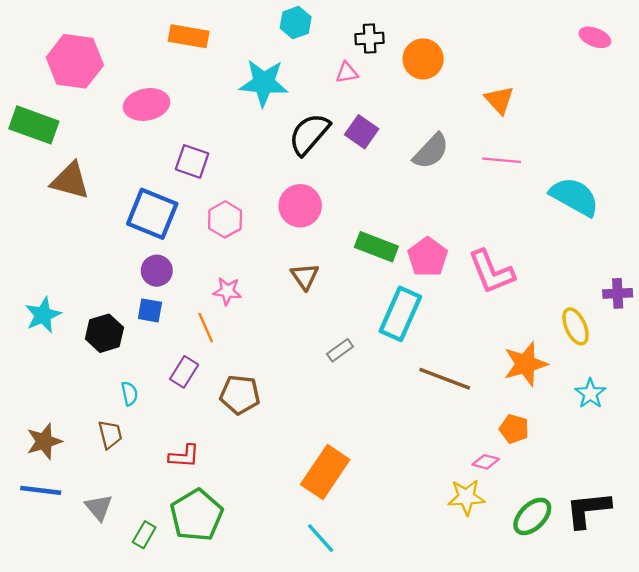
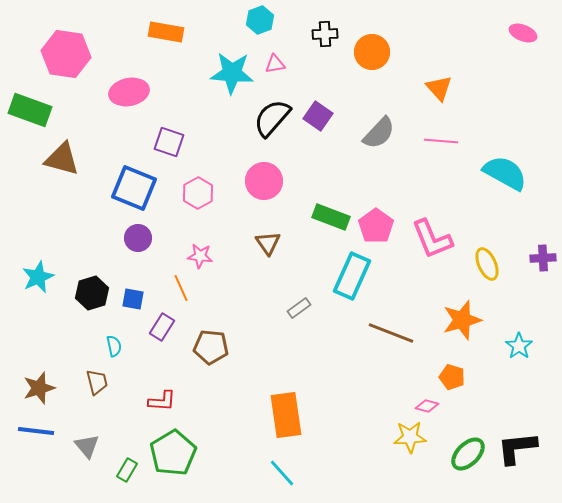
pink triangle: (347, 73) -> (275, 64), moved
blue square: (150, 310) -> (133, 299), moved
yellow ellipse: (576, 326) -> (487, 264), moved
orange rectangle: (325, 472) -> (286, 415), turned -42

